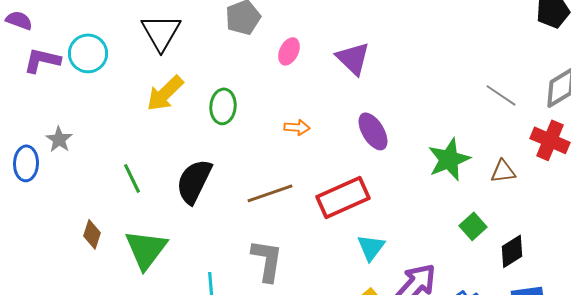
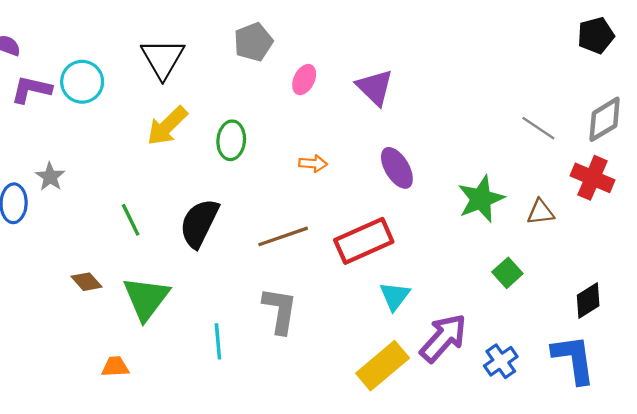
brown diamond: (92, 234) -> (87, 282), turned -60
black diamond: (512, 251) -> (588, 300), moved

